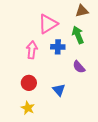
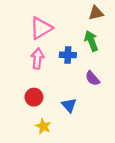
pink triangle: (48, 24) -> (41, 28), moved
yellow star: (28, 108) -> (43, 126), moved

